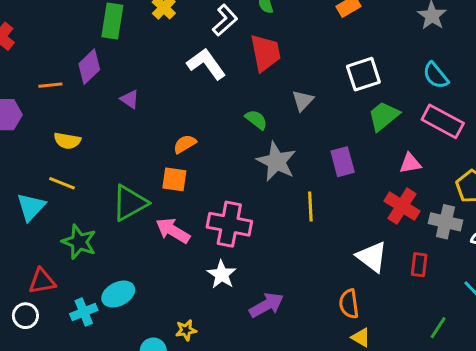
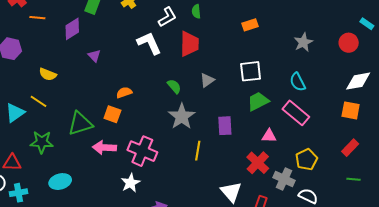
orange line: (50, 85) -> (37, 18), moved
pink arrow: (173, 231) -> (104, 148), turned -40
green star: (79, 242) -> (42, 142), turned -30
cyan cross: (84, 312) -> (19, 193), moved

